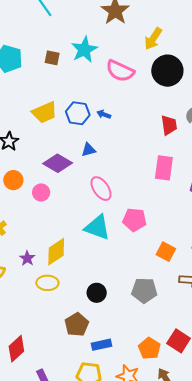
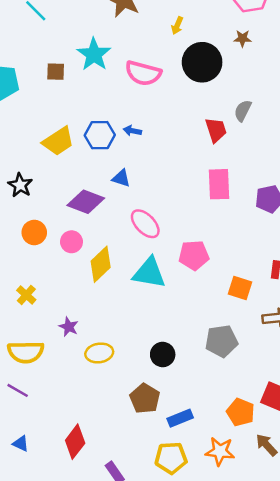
yellow arrow: (153, 39) -> (177, 26), size x0.6
blue triangle: (88, 150) -> (121, 178), turned 42
yellow diamond: (56, 252) -> (101, 264), moved

